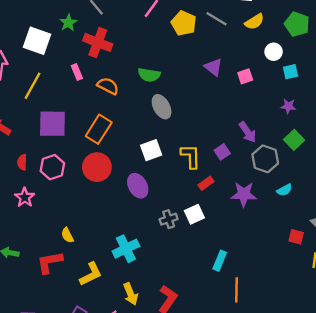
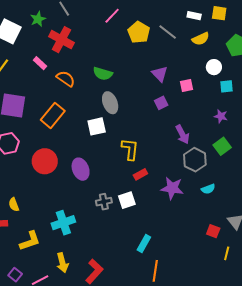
pink rectangle: (77, 72) -> (40, 63), turned -32
white square: (151, 150) -> (97, 126), moved
purple square: (222, 152) -> (161, 103), moved
red circle: (97, 167) -> (45, 161), moved

